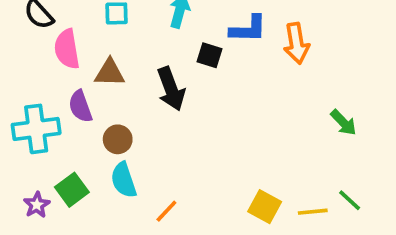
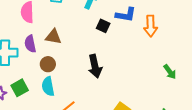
brown triangle: (110, 73) -> (53, 37), moved
black arrow: (171, 89) -> (95, 66), moved

